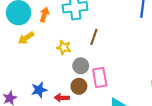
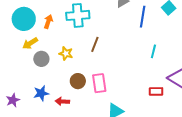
gray circle: (81, 66) -> (41, 59), moved
brown circle: (79, 86) -> (78, 81), moved

